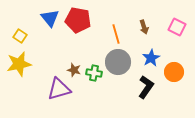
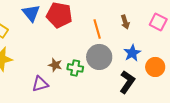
purple triangle: (59, 89) -> (40, 84), size x0.7

